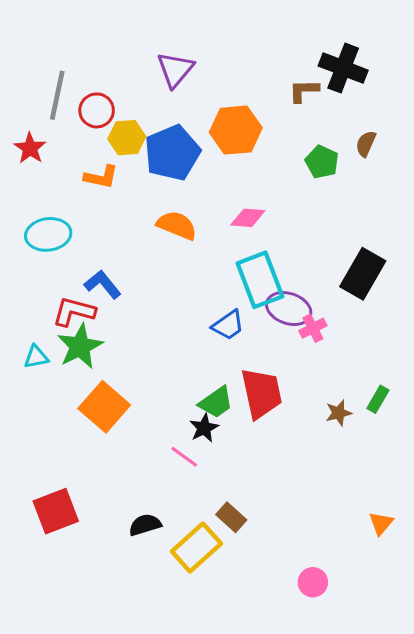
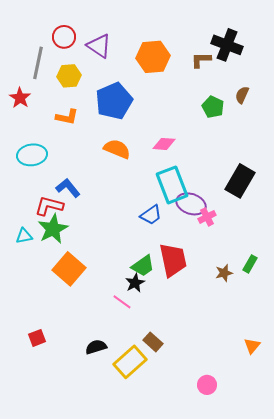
purple triangle: (175, 70) -> (99, 46), moved, turned -36
red circle: (97, 110) -> (64, 37), moved
orange hexagon: (236, 130) -> (153, 57), moved
yellow hexagon: (127, 138) -> (69, 76), moved
red square: (56, 511) -> (37, 338), size x0.6

